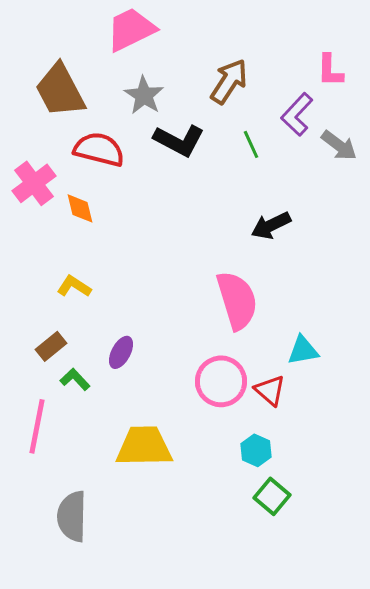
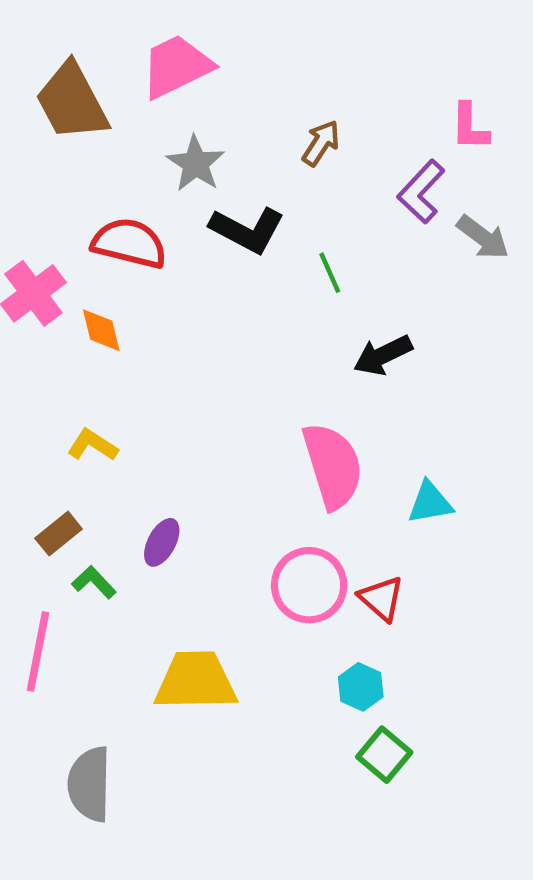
brown arrow: (229, 81) -> (321, 143), size x0.7
brown trapezoid: (60, 90) -> (72, 102), moved
green line: (251, 144) -> (330, 273), moved
cyan triangle: (303, 350) -> (430, 503), moved

